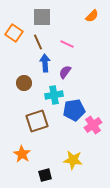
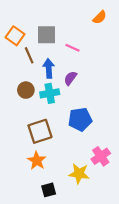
gray square: (42, 17) -> (46, 35), moved
brown line: (38, 42) -> (29, 55), moved
cyan cross: (54, 95) -> (50, 93), moved
pink cross: (93, 125) -> (101, 156), moved
orange star: (22, 154) -> (37, 161), moved

